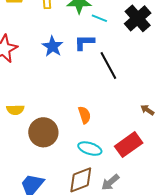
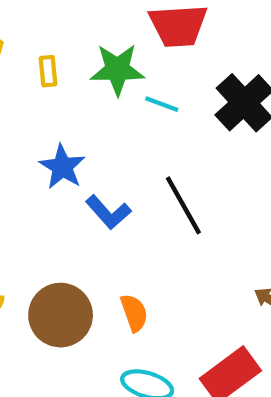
blue L-shape: (84, 42) -> (108, 212), moved, turned -130
brown circle: (43, 132) -> (61, 315), moved

